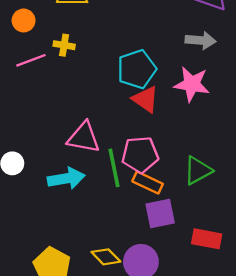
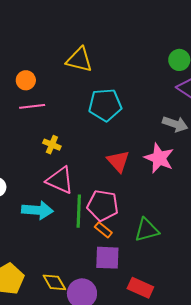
orange circle: (24, 20) -> (26, 80), moved
yellow cross: (64, 45) -> (52, 145), moved
cyan pentagon: (137, 69) -> (105, 105), moved
orange rectangle: (148, 183) -> (103, 230), size x0.7

